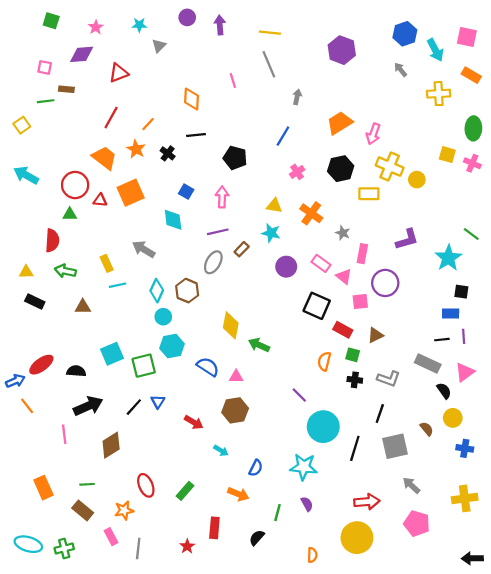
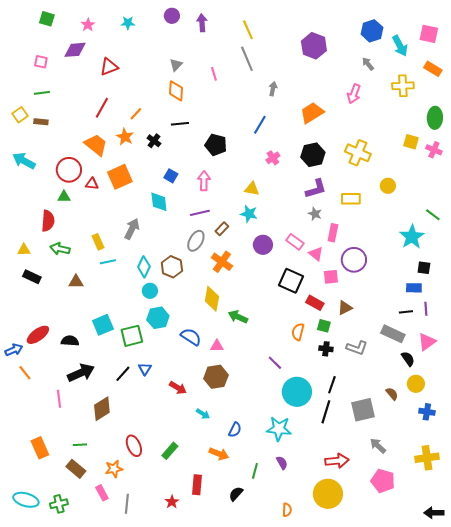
yellow line: (270, 33) -> (248, 30), turned 60
gray triangle: (159, 46) -> (176, 65), moved
brown rectangle: (66, 89) -> (41, 122), moved
pink arrow: (373, 134) -> (354, 94), moved
yellow circle: (417, 180) -> (388, 186), moved
yellow rectangle: (369, 194) -> (351, 199), moved
orange cross: (311, 213) -> (222, 262), moved
purple L-shape: (407, 239) -> (316, 189), moved
gray arrow: (144, 249) -> (132, 229), turned 85
black line: (380, 414) -> (332, 385), moved

